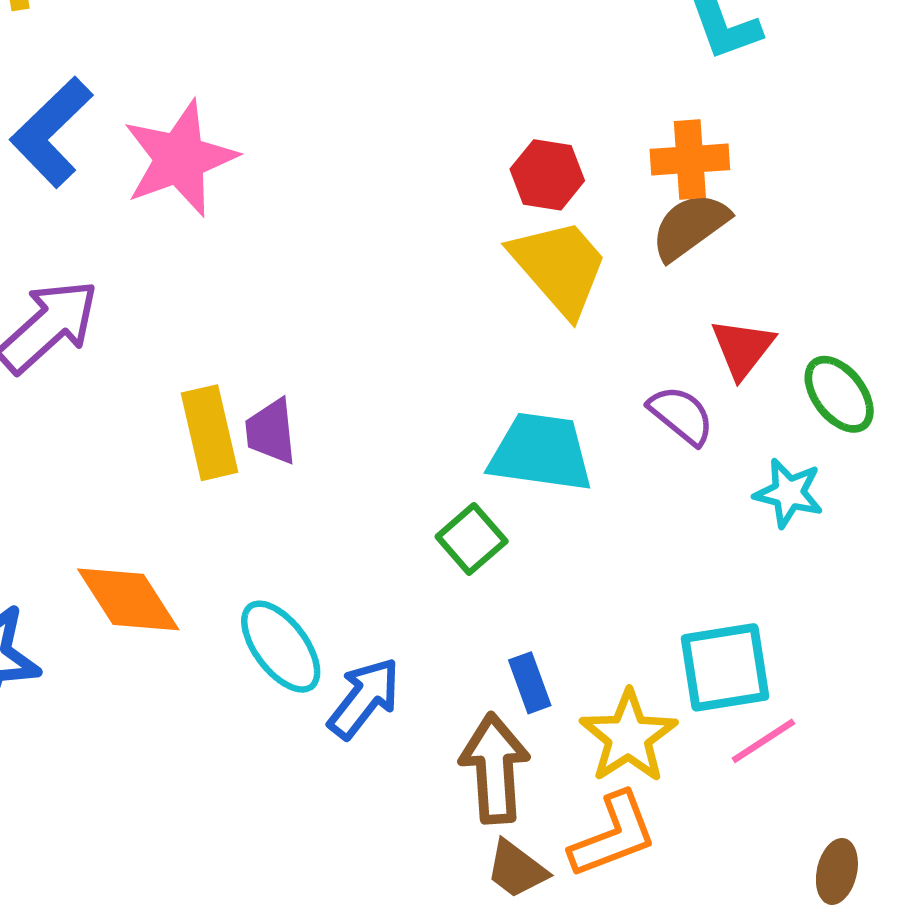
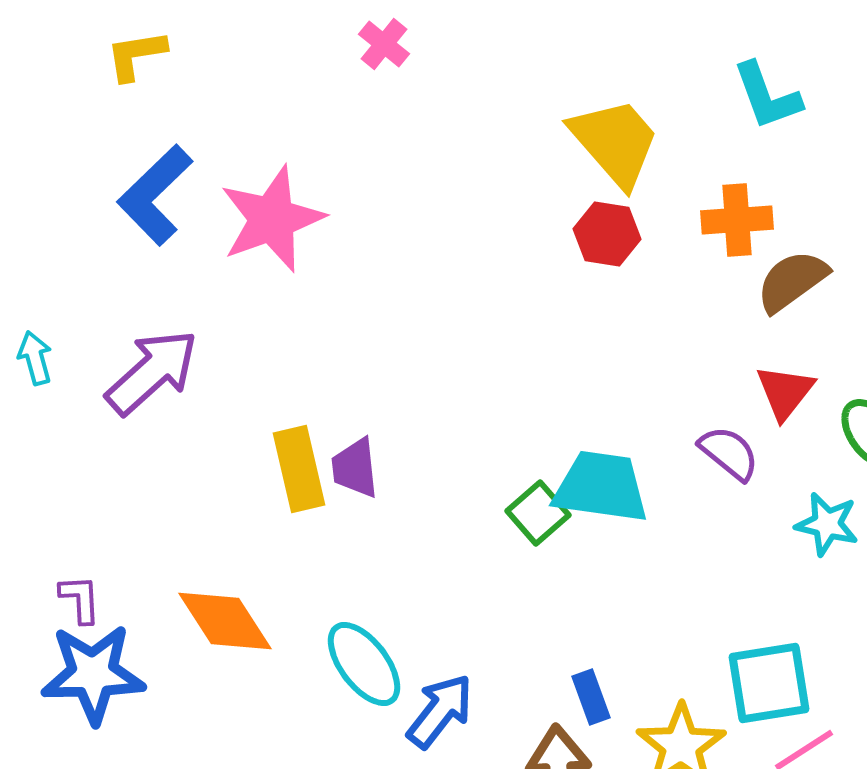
brown semicircle: (690, 226) -> (792, 281), moved
yellow trapezoid: (559, 267) -> (615, 142), moved
green square: (472, 539) -> (538, 513), moved

